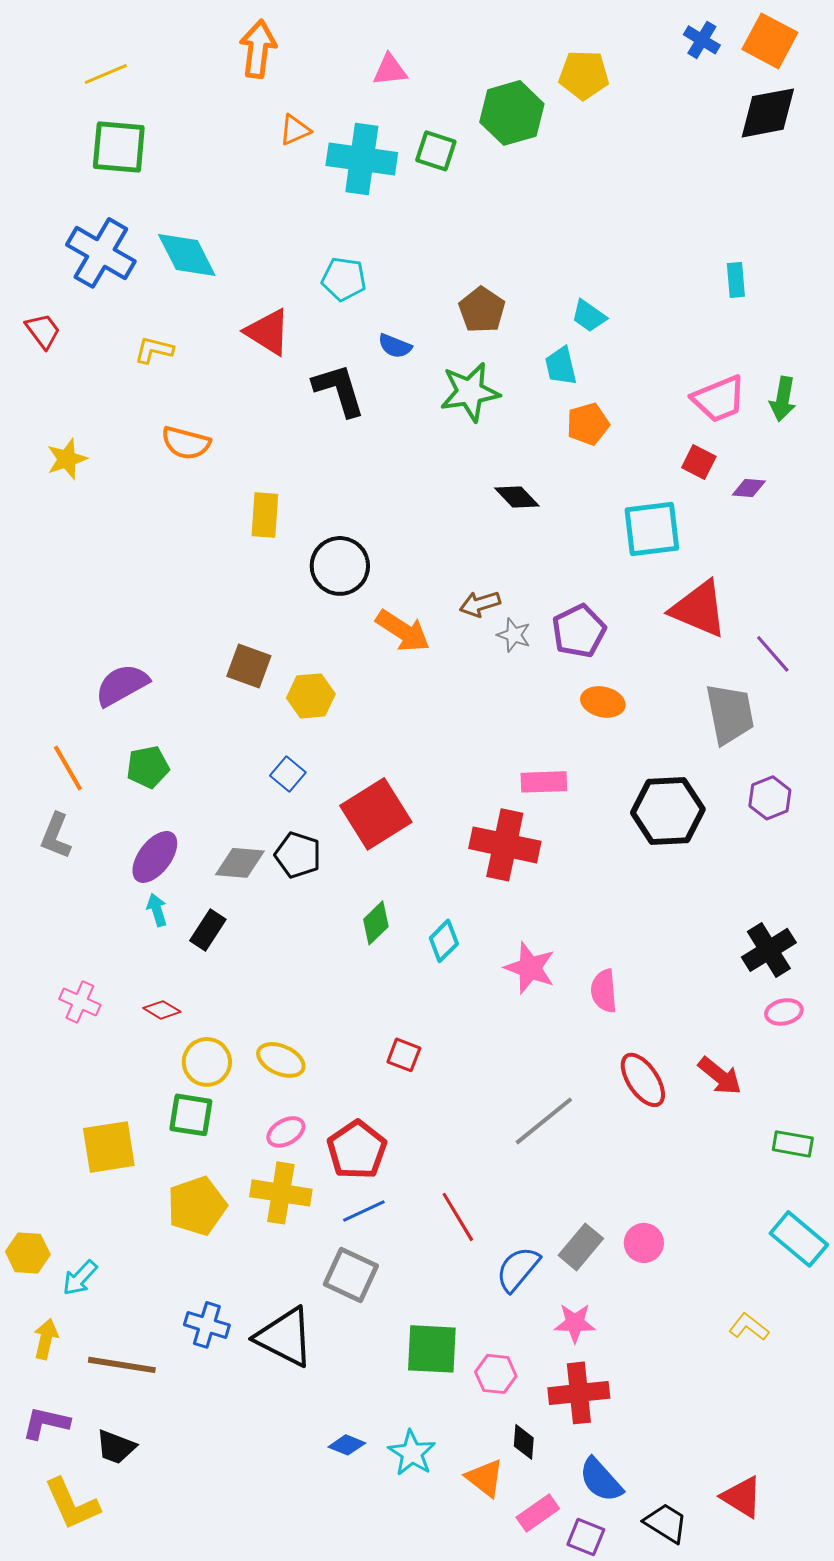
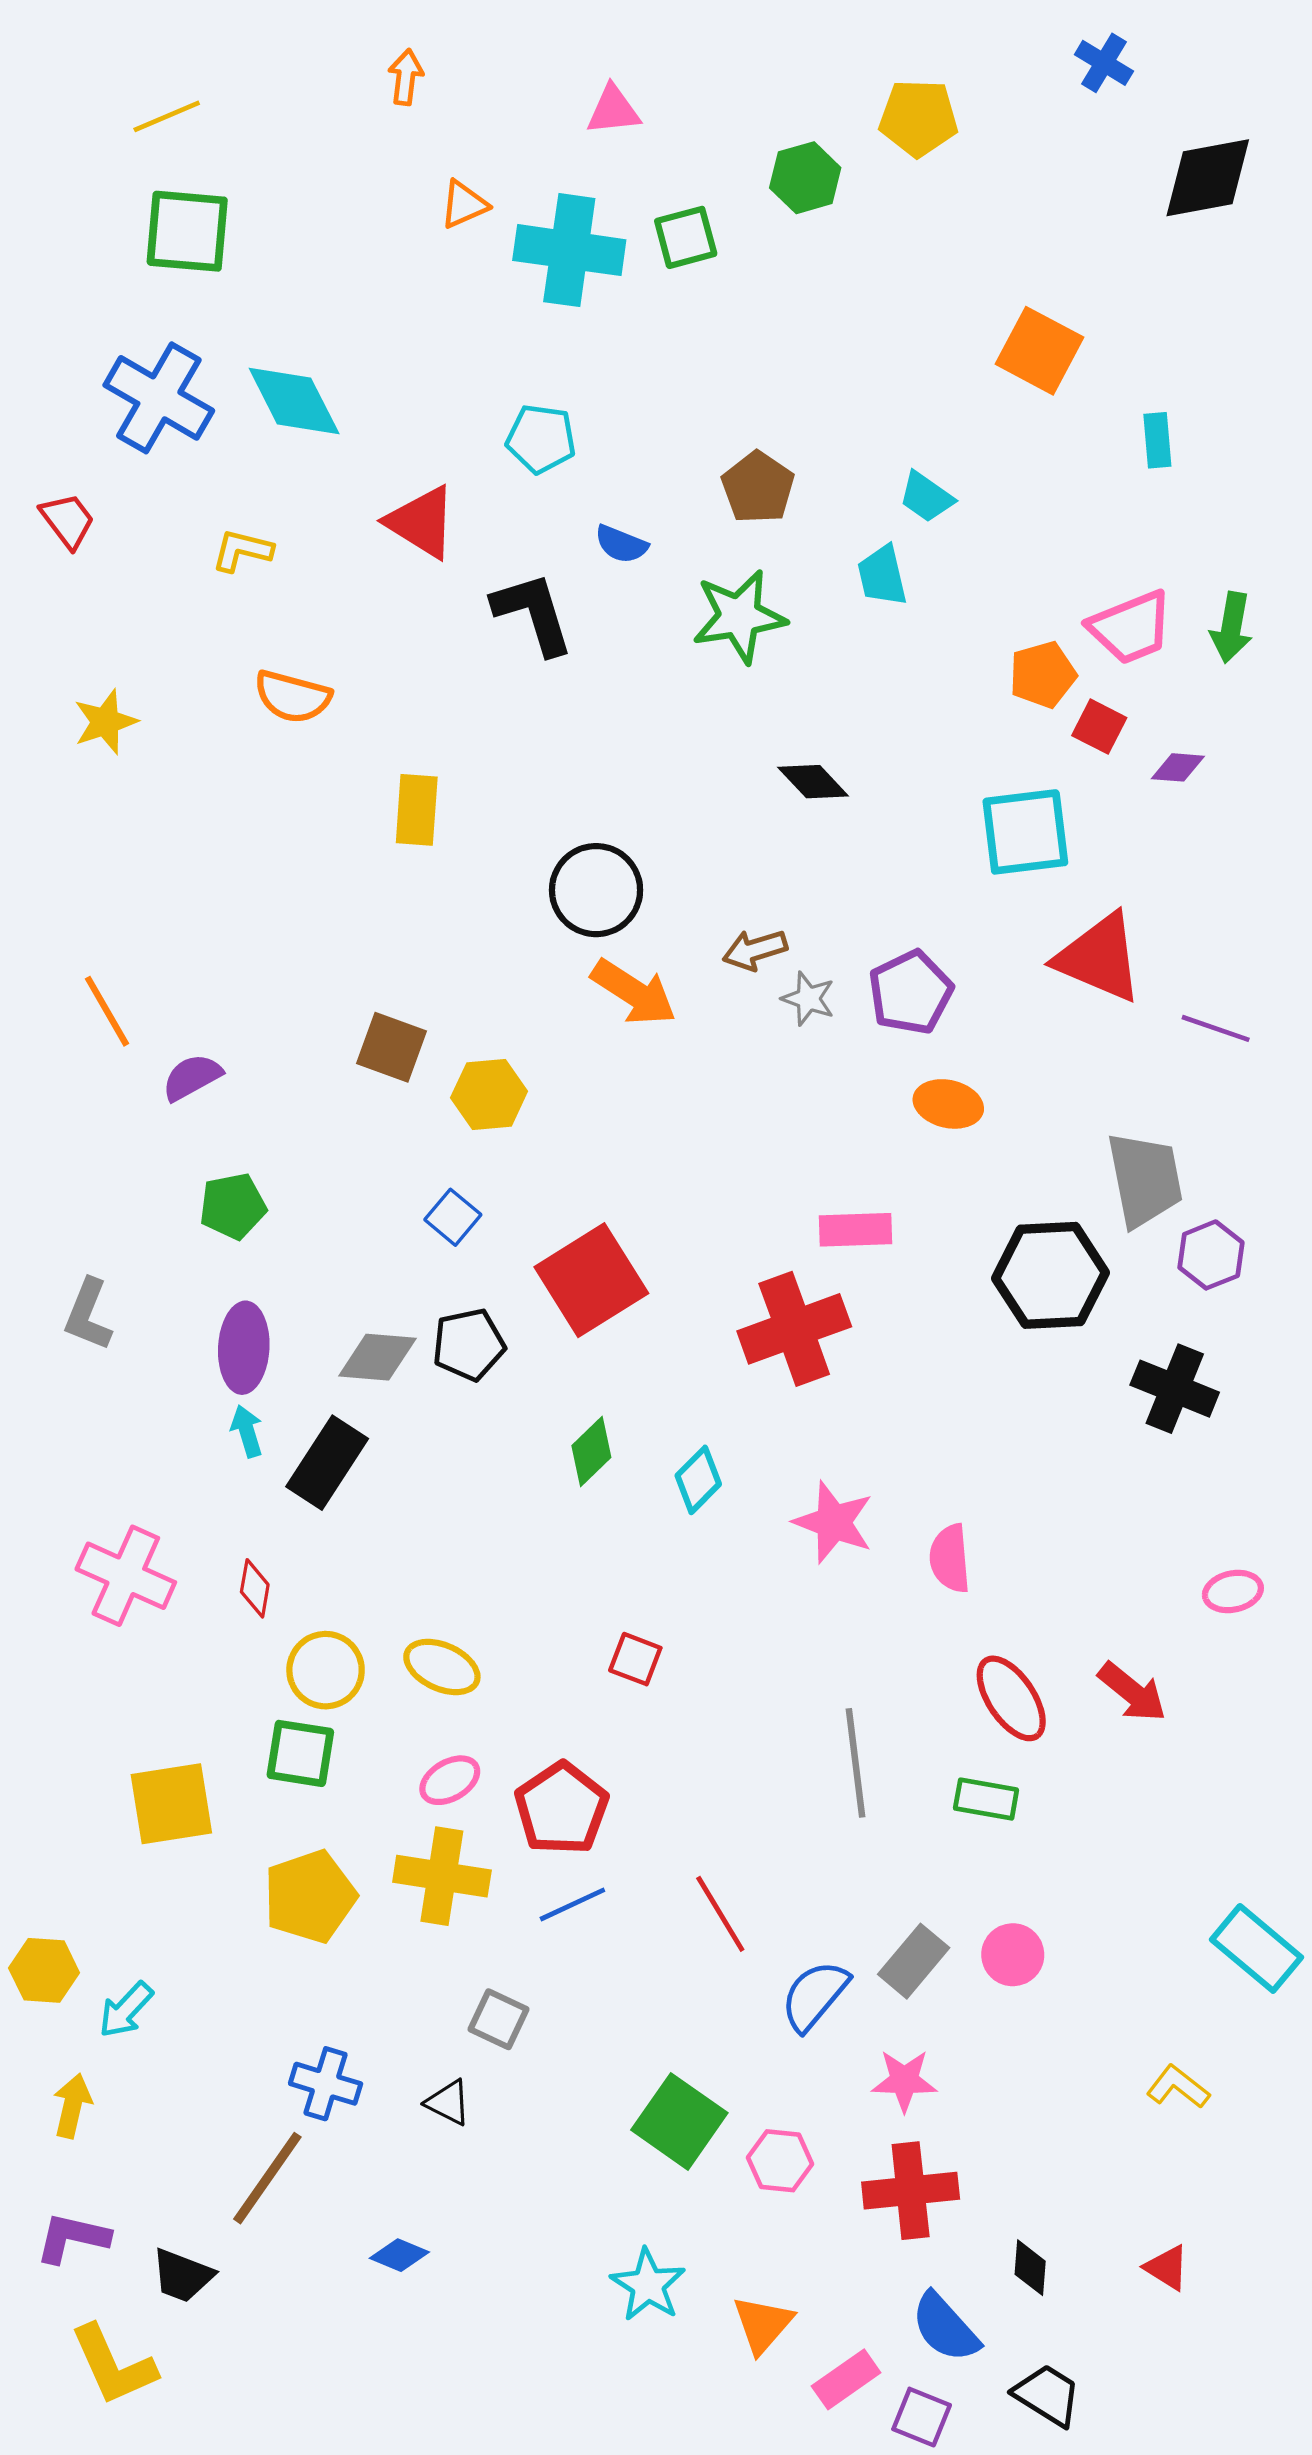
orange square: (770, 41) -> (1039, 351), moved
orange arrow: (258, 49) -> (406, 77), size x0.6
green hexagon: (512, 113) -> (805, 178), size x0.7
green square: (436, 151) -> (686, 237), turned -33
orange pentagon: (588, 424) -> (1043, 675), moved
black circle: (340, 566) -> (596, 890), moved
purple line: (773, 654) -> (1216, 1028), turned -30
purple semicircle: (122, 685) -> (192, 1077), size x0.7
gray trapezoid: (730, 714) -> (1145, 1179), moved
orange line: (68, 768) -> (107, 1011), moved
red cross: (505, 845) -> (794, 1329), turned -32
black pentagon: (298, 855) -> (469, 1345), turned -30
purple ellipse: (155, 857) -> (244, 1348), turned -34
black rectangle: (208, 930) -> (327, 1463), size x1.4
black cross: (769, 950) -> (1175, 1389), moved, turned -36
pink cross: (80, 1002) -> (126, 1576), size x1.5
red diamond: (162, 1010) -> (255, 1588), turned 69
gray line: (544, 1121) -> (856, 1763), turned -58
green rectangle: (793, 1144) -> (986, 1799), moved
gray square: (351, 1275) -> (499, 2019), moved, size x0.7
black triangle: (285, 1337) -> (448, 2103), size x0.5
green square: (432, 1349) -> (679, 2121), turned 32
brown line: (122, 1365) -> (267, 2178), moved, turned -64
black diamond: (524, 1442) -> (1030, 2268), moved
blue diamond: (347, 1445) -> (399, 2255), moved
orange triangle: (485, 1478) -> (763, 2324), turned 33
red triangle: (742, 1497) -> (1167, 2268), moved, size x0.7

